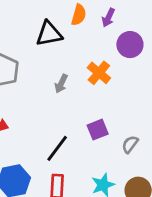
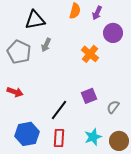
black triangle: (49, 34) -> (35, 20), moved
gray arrow: (61, 84) -> (46, 45), moved

